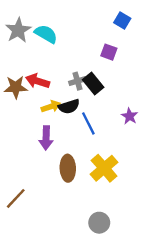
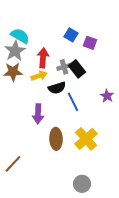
blue square: (122, 21) -> (71, 35), moved
gray star: (18, 30) -> (15, 51), moved
cyan semicircle: (46, 34) -> (20, 36), moved
red arrow: (38, 81) -> (43, 58), moved, turned 78
yellow arrow: (51, 106) -> (39, 76), moved

